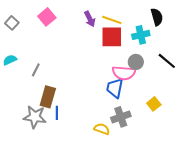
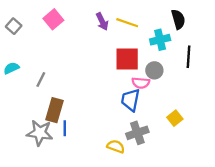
red square: (112, 37) -> (127, 59), moved
black line: (167, 61) -> (188, 57), moved, turned 54
pink semicircle: (124, 73) -> (141, 83), size x0.7

